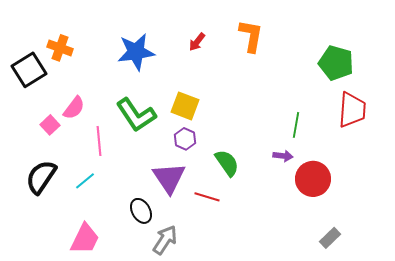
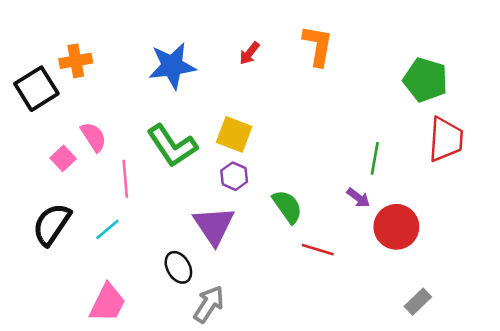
orange cross: (60, 48) -> (76, 61), turned -30
pink semicircle: (74, 108) -> (94, 137), turned -70
purple arrow: (283, 156) -> (358, 198), turned 30
red line: (207, 197) -> (318, 250), moved

